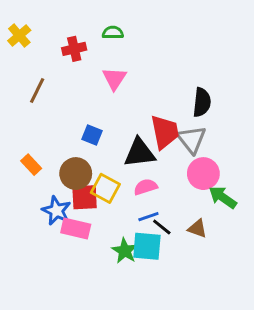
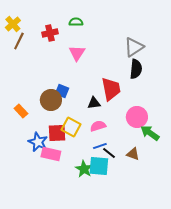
brown line: (37, 90) -> (19, 41), moved
gray triangle: (191, 139) -> (134, 47), moved, turned 35
black triangle: (140, 153) -> (94, 103), size x0.6
brown circle: (76, 174) -> (51, 100), moved

